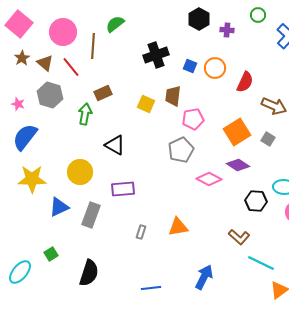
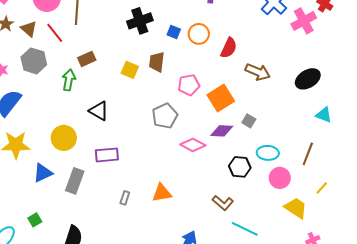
pink pentagon: (193, 119) -> (189, 85), moved
gray square: (268, 139) -> (249, 121), moved
purple diamond: (238, 165) -> (222, 131), turned -30

